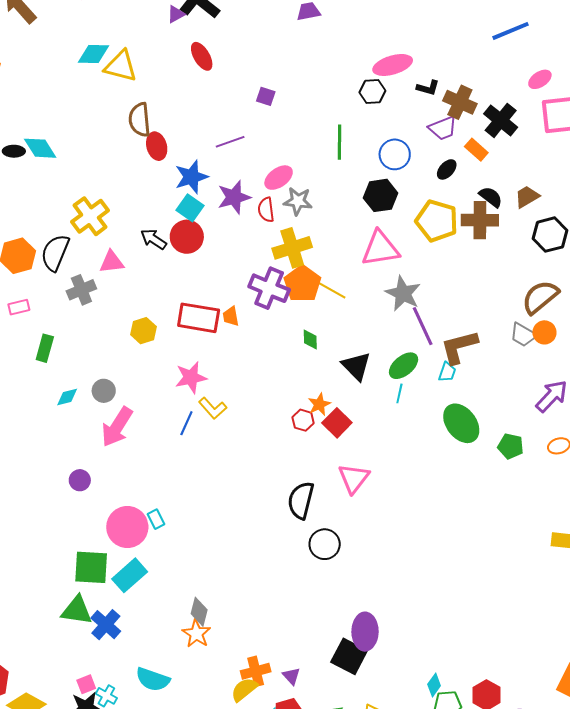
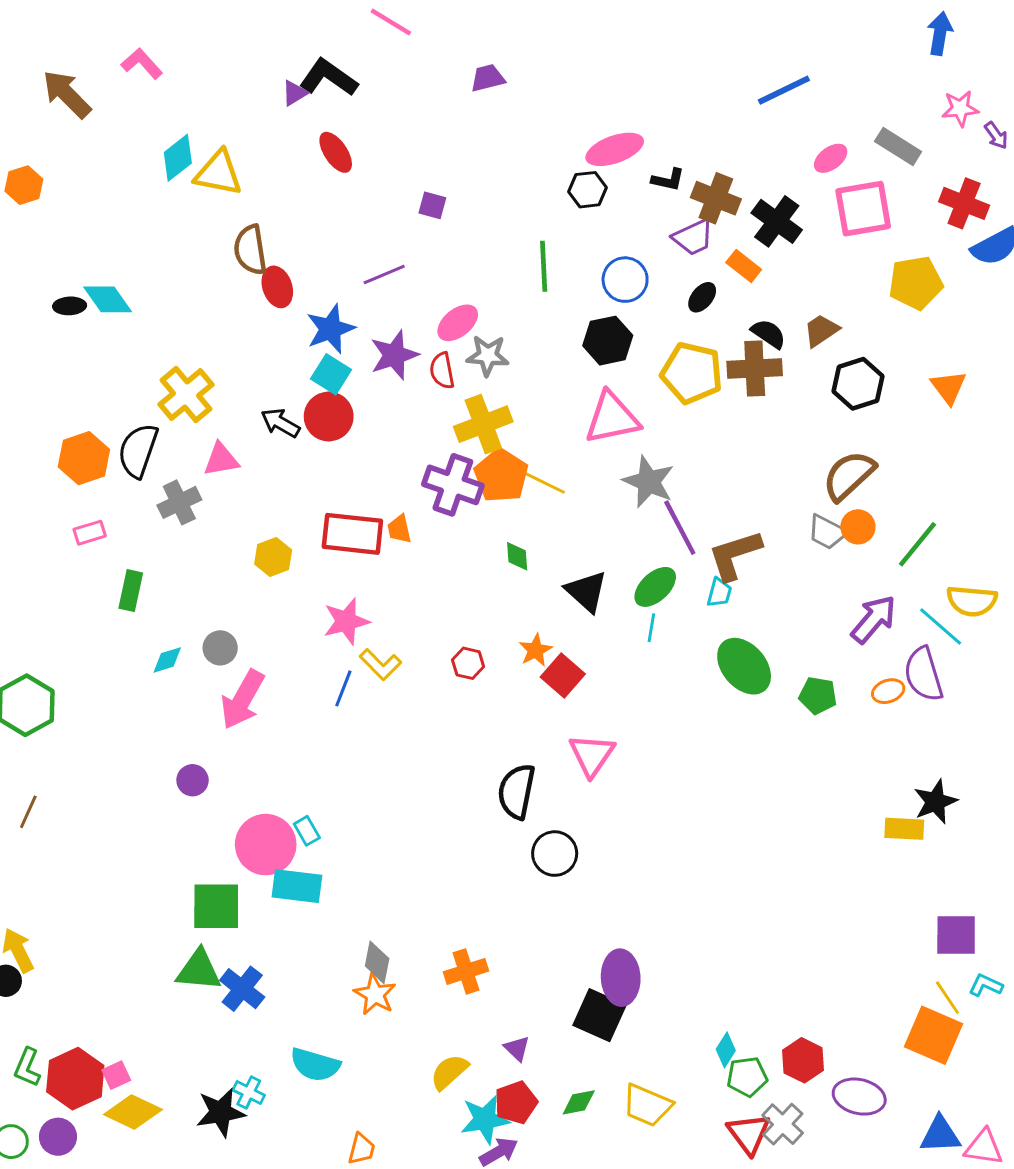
cyan diamond: (94, 54) -> (178, 158), turned -36
red hexagon: (303, 420) -> (468, 663), moved
cyan rectangle: (130, 575) -> (297, 886), moved, turned 52
orange cross: (256, 671) -> (466, 971), moved
pink square: (86, 684) -> (116, 1075), moved

